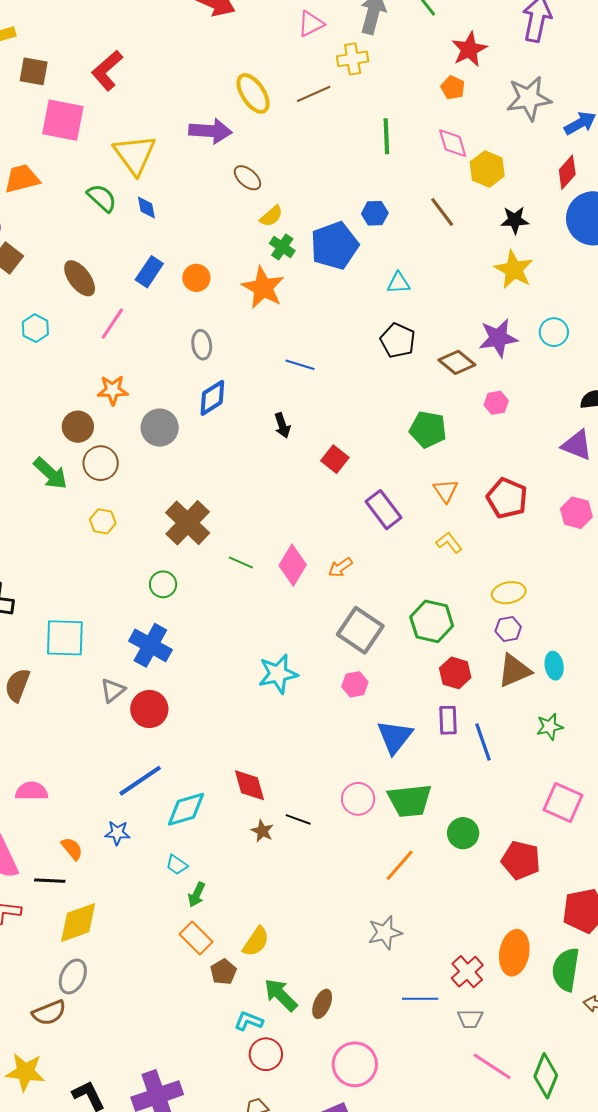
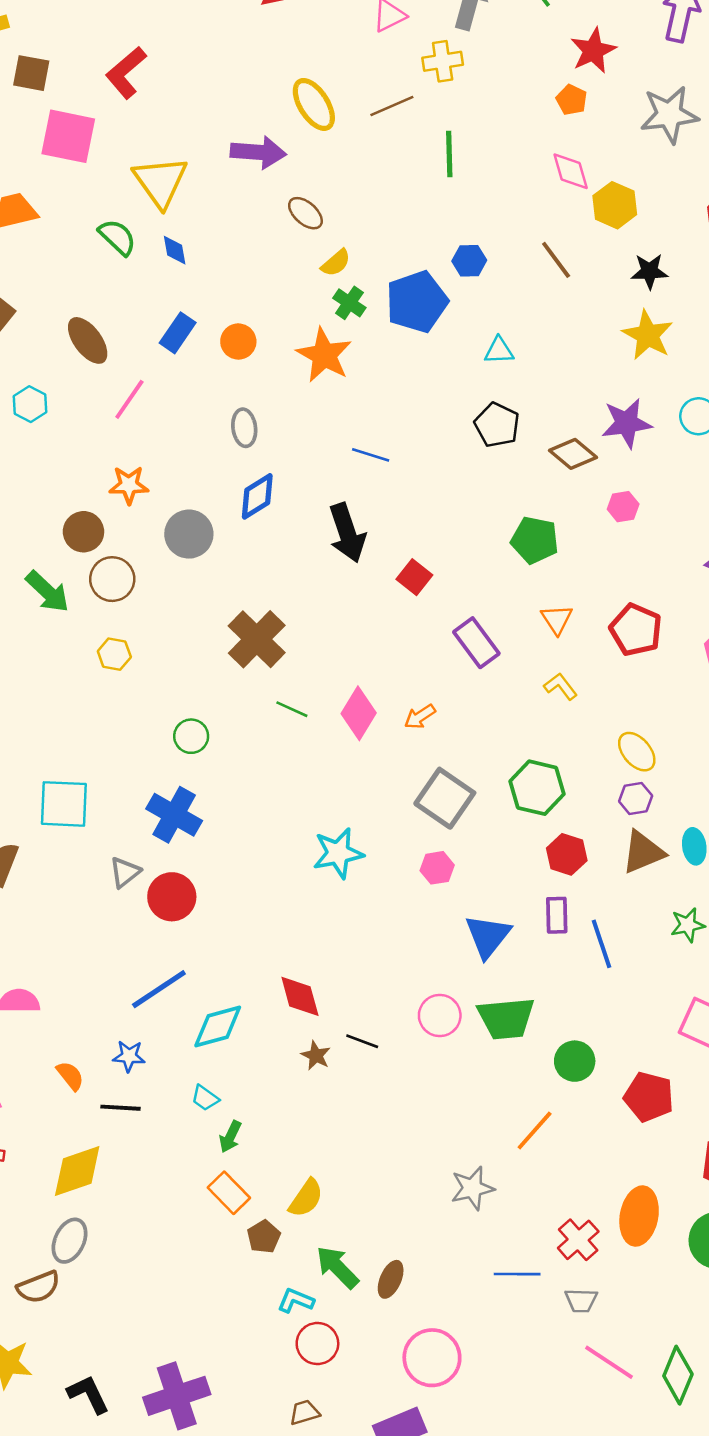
green line: (386, 136) -> (449, 154), moved
black arrow: (282, 425) -> (347, 533), size x1.8
brown cross: (188, 523) -> (257, 639), moved
yellow ellipse: (509, 593) -> (637, 752), turned 60
orange line: (400, 865) -> (535, 1131), moved
black line: (50, 881) -> (121, 1108), moved

